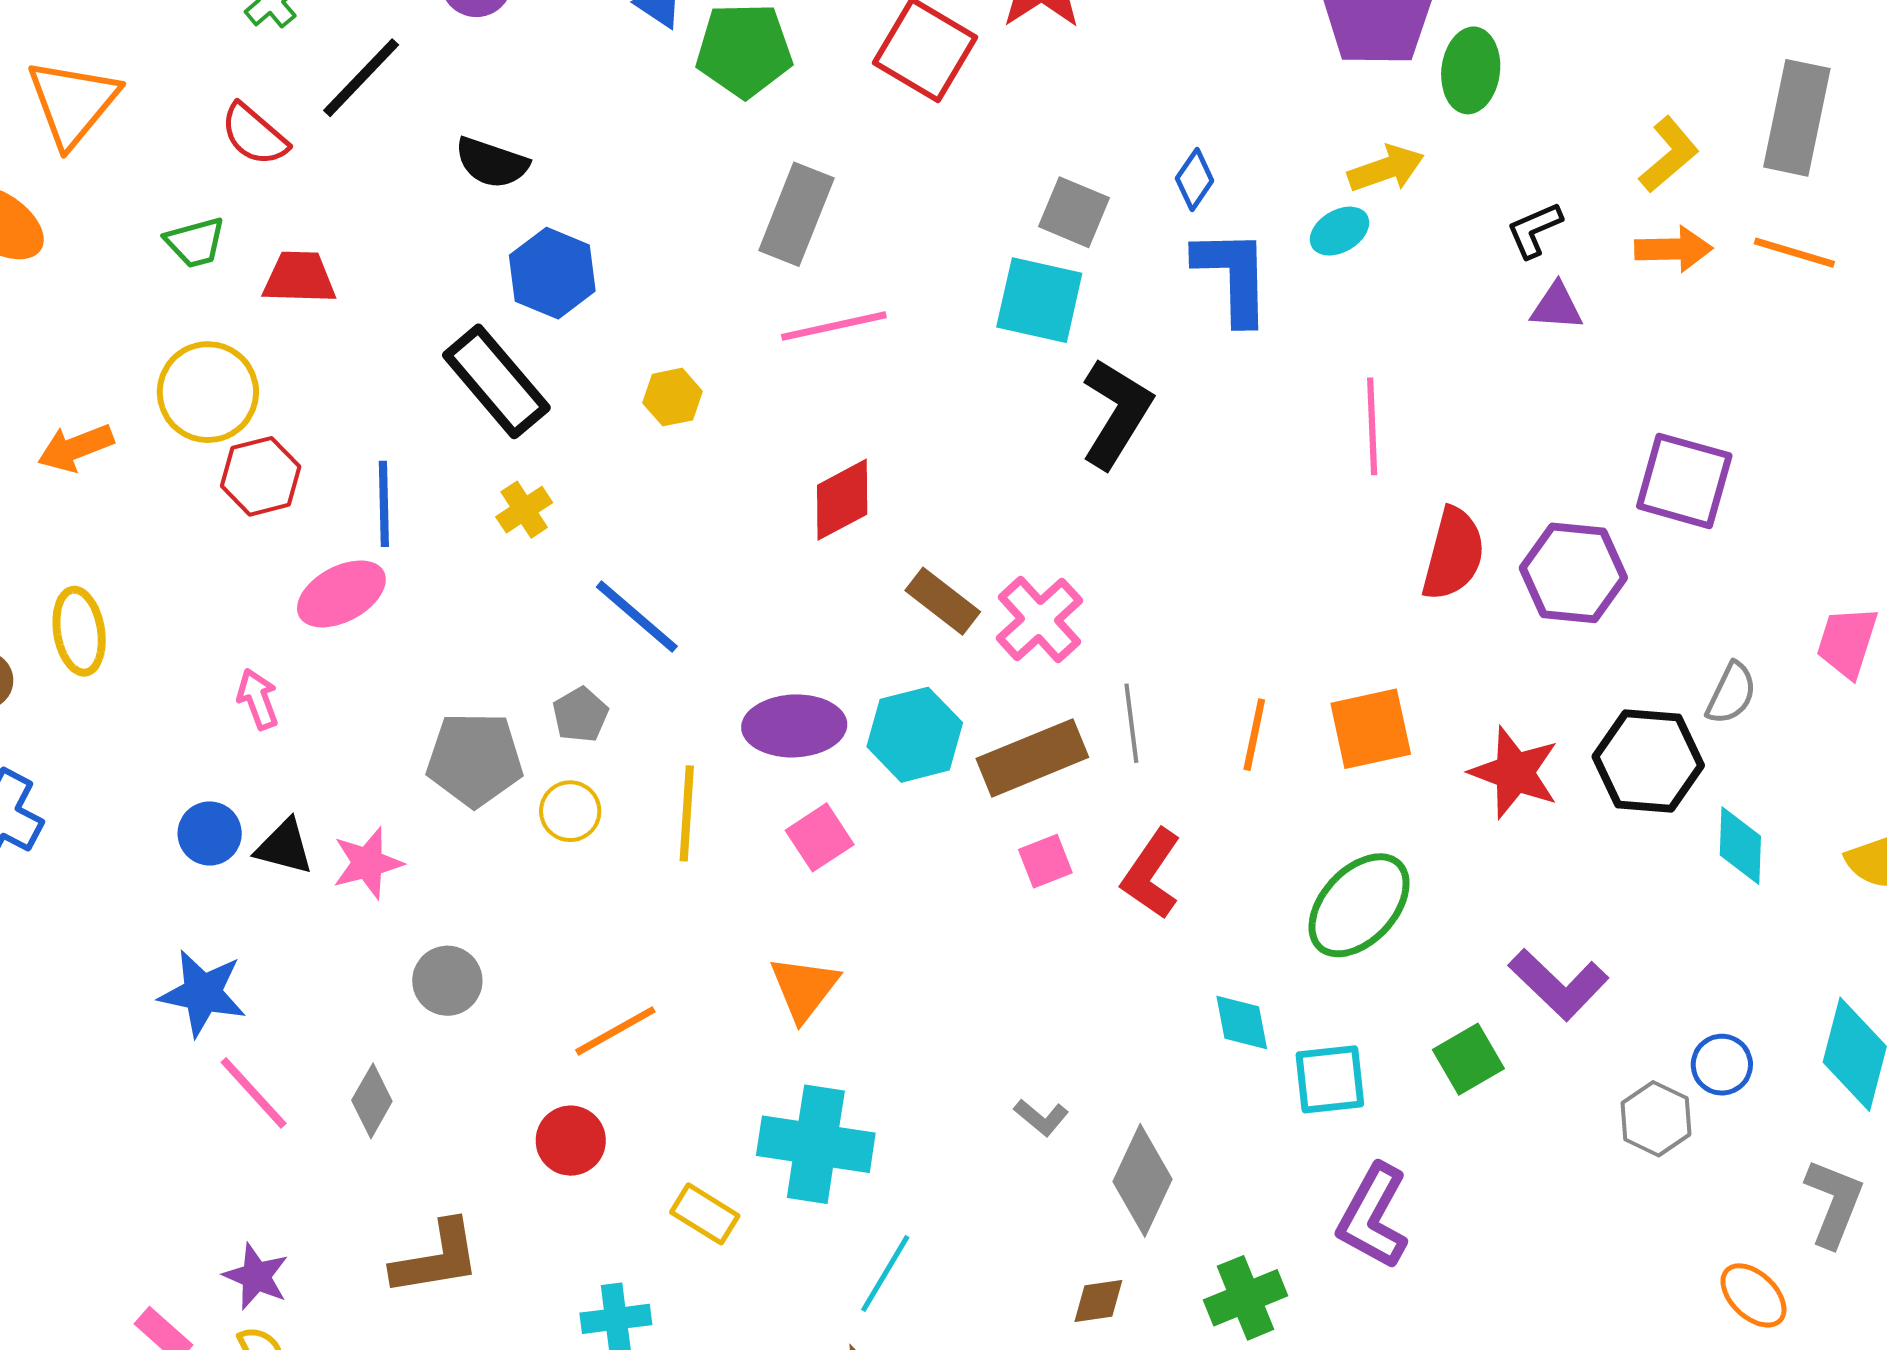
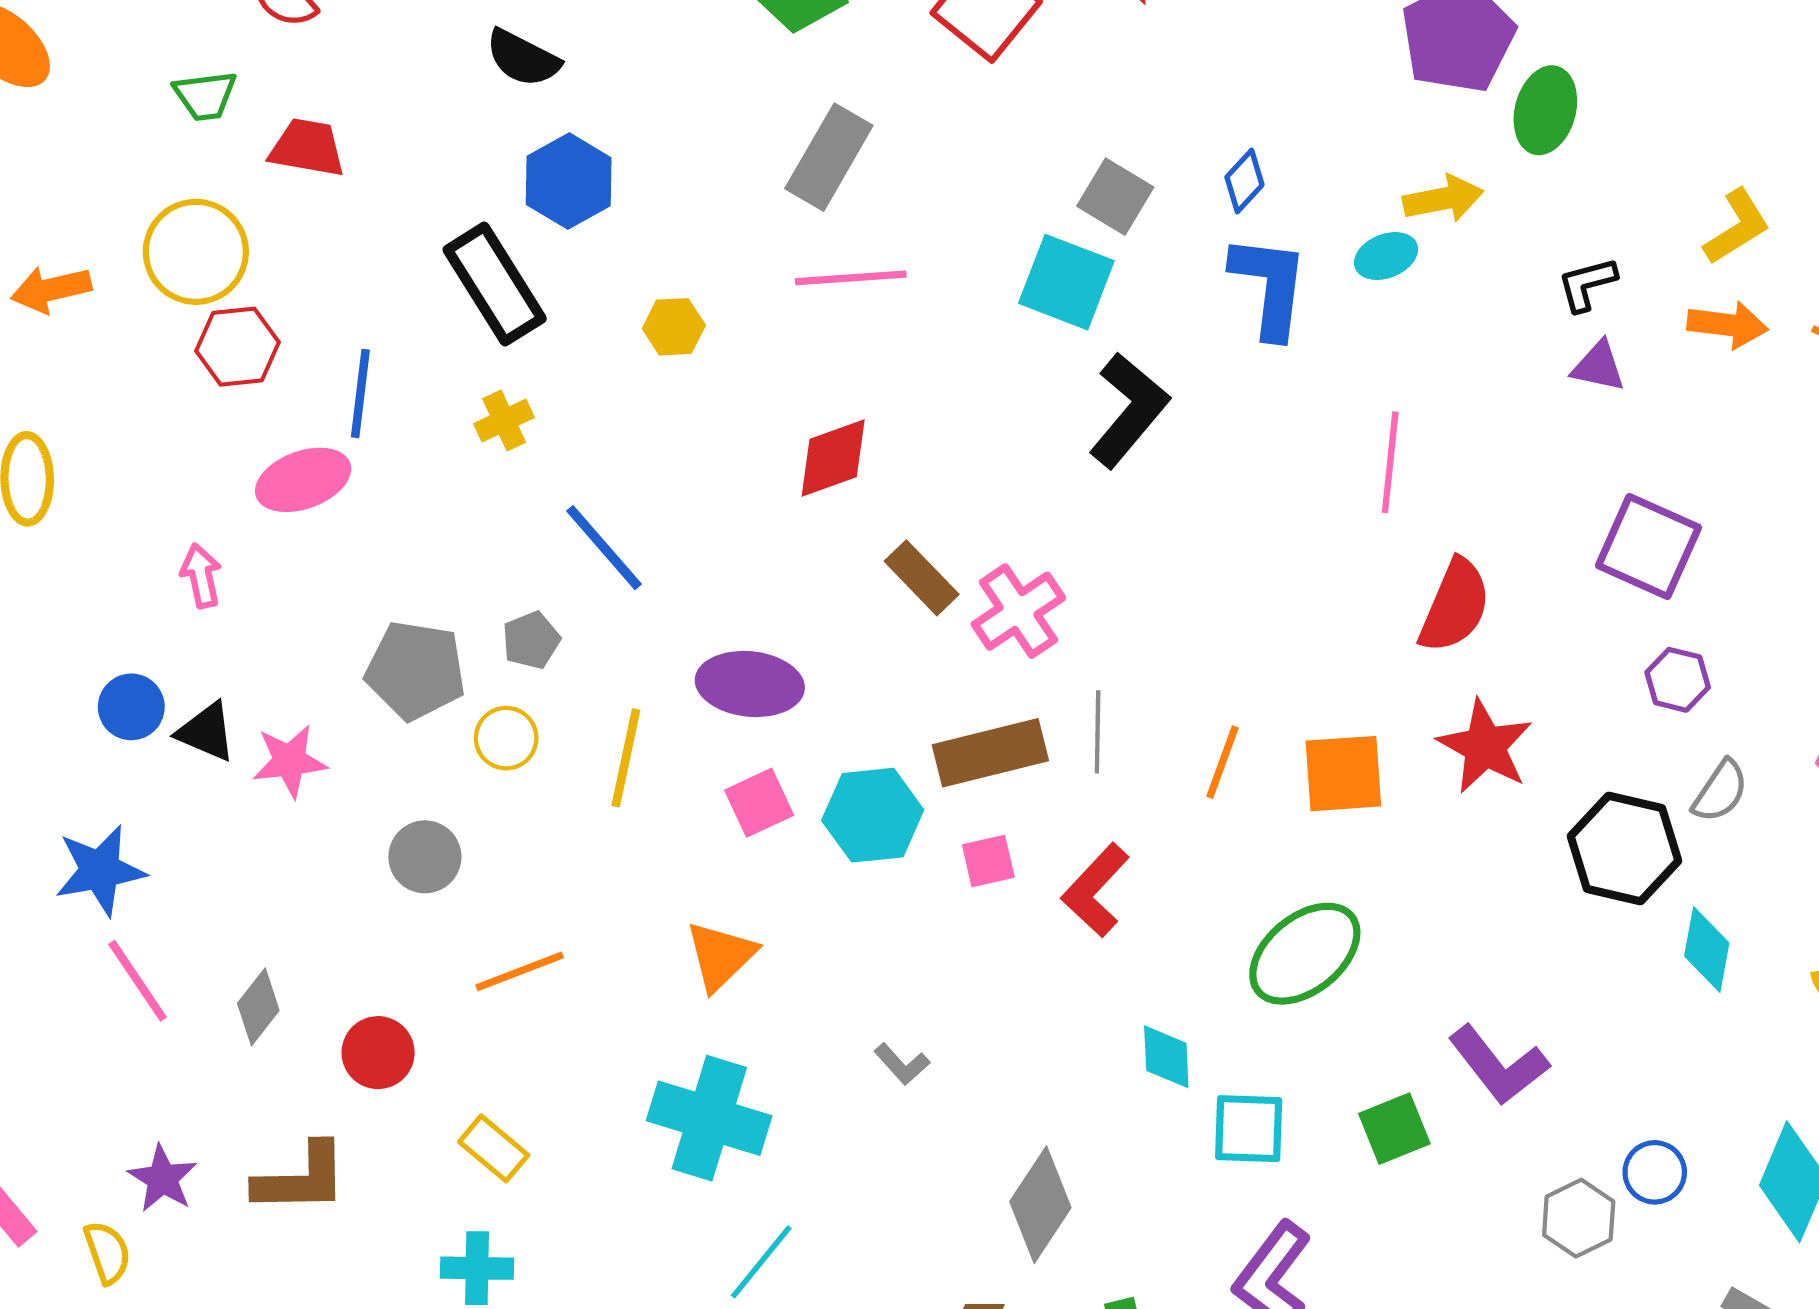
purple square: (1684, 481) -> (1648, 547), moved
purple hexagon: (1573, 573) -> (1678, 680), moved, size x0.6
cyan hexagon: (915, 735) -> (873, 815), moved
red star: (1514, 772) -> (1485, 746), moved
gray circle: (447, 981) -> (425, 857), moved
blue star: (203, 993) -> (100, 870), turned -30
gray L-shape: (1041, 1117) -> (902, 1064), moved
red circle: (571, 1141) -> (378, 1053), moved
yellow rectangle: (705, 1214) -> (494, 1148), moved
purple star: (256, 1276) -> (163, 1179), moved

